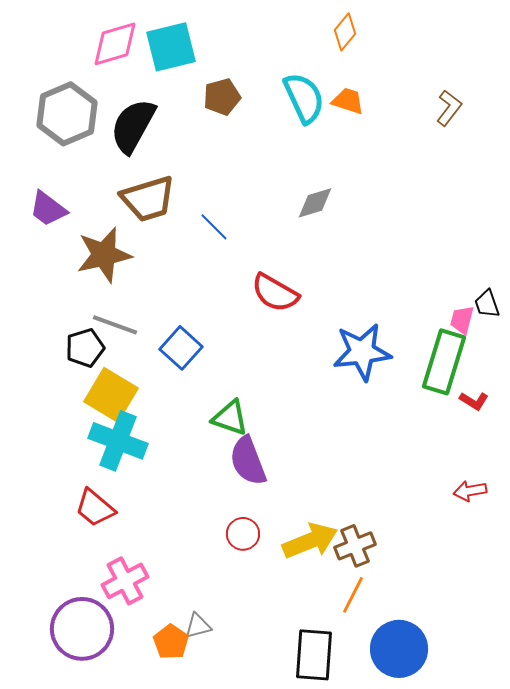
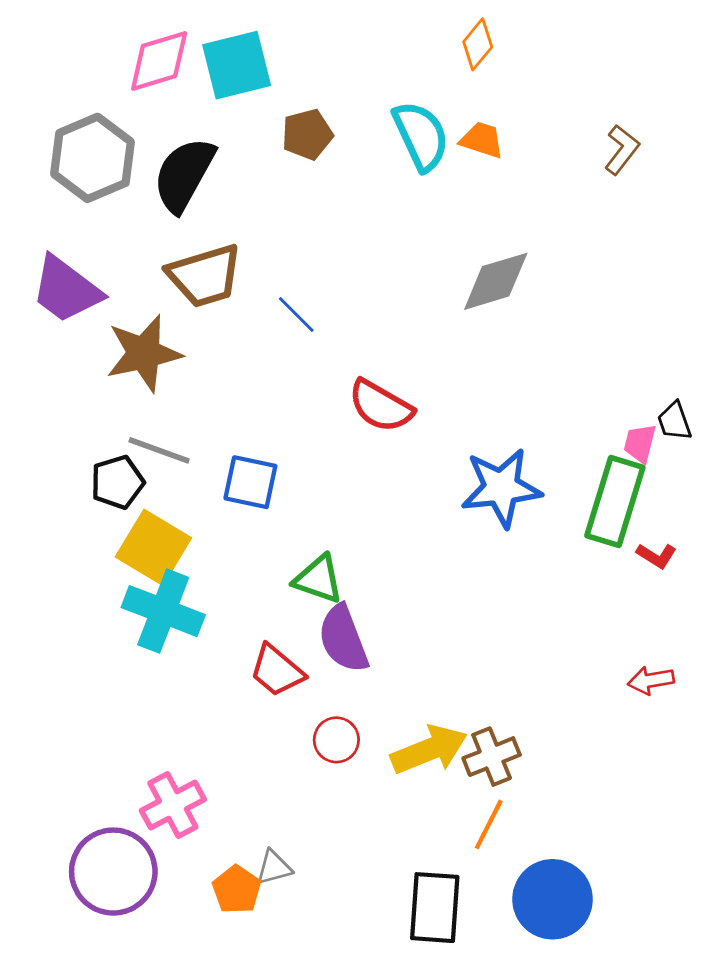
gray diamond: (315, 203) -> (496, 281), moved, size x1.4
purple trapezoid: (48, 209) -> (66, 290), size x1.4
blue square: (181, 348) -> (250, 482), turned -30
red trapezoid: (95, 508) -> (277, 671), moved

